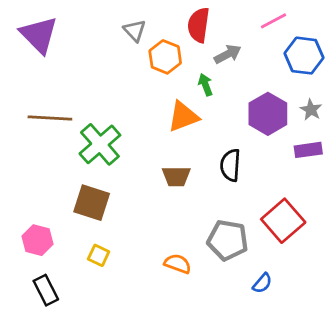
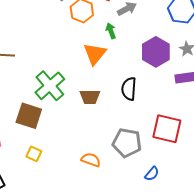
orange triangle: (183, 117) -> (95, 54), turned -30
green cross: (100, 144) -> (50, 86), moved
red square: (283, 221) -> (167, 129), turned -36

